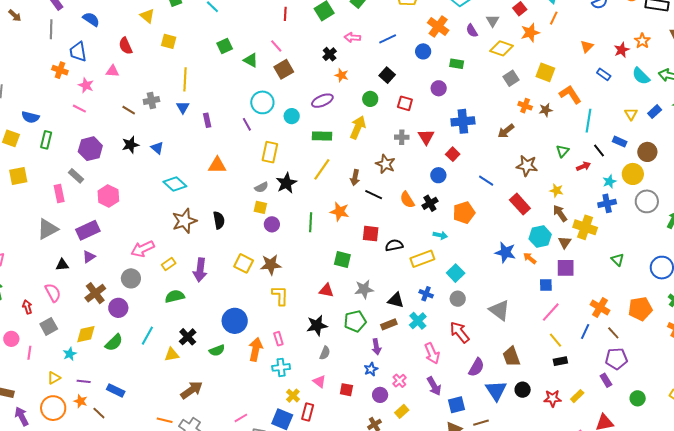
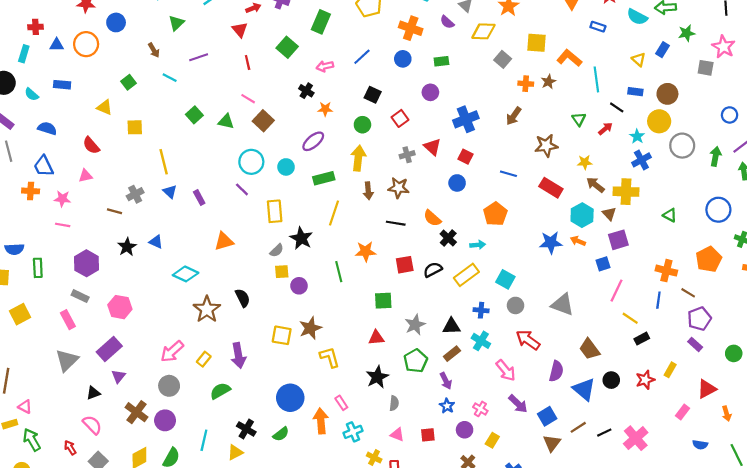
red square: (405, 103) -> (400, 118), turned -35
brown arrow: (355, 178) -> (368, 191), moved
black cross: (430, 203) -> (448, 238), moved

